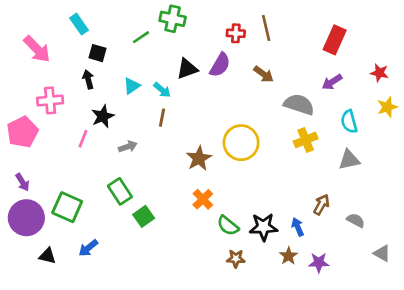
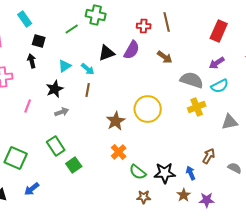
black star: (103, 116) -> (55, 89), moved
cyan semicircle: (349, 122) -> (220, 86), moved, turned -102

